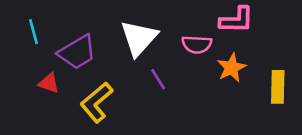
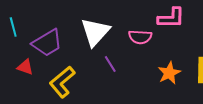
orange star: (231, 68) -> (169, 73), moved

